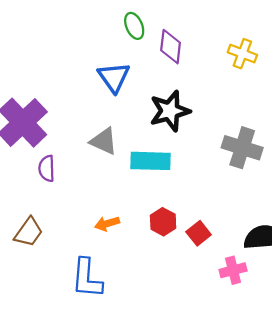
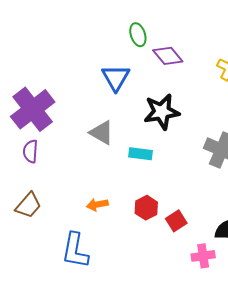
purple diamond: (171, 47) -> (168, 56), turned -52
cyan rectangle: (150, 161) -> (140, 154), size x0.7
purple semicircle: (47, 168) -> (30, 151), moved

